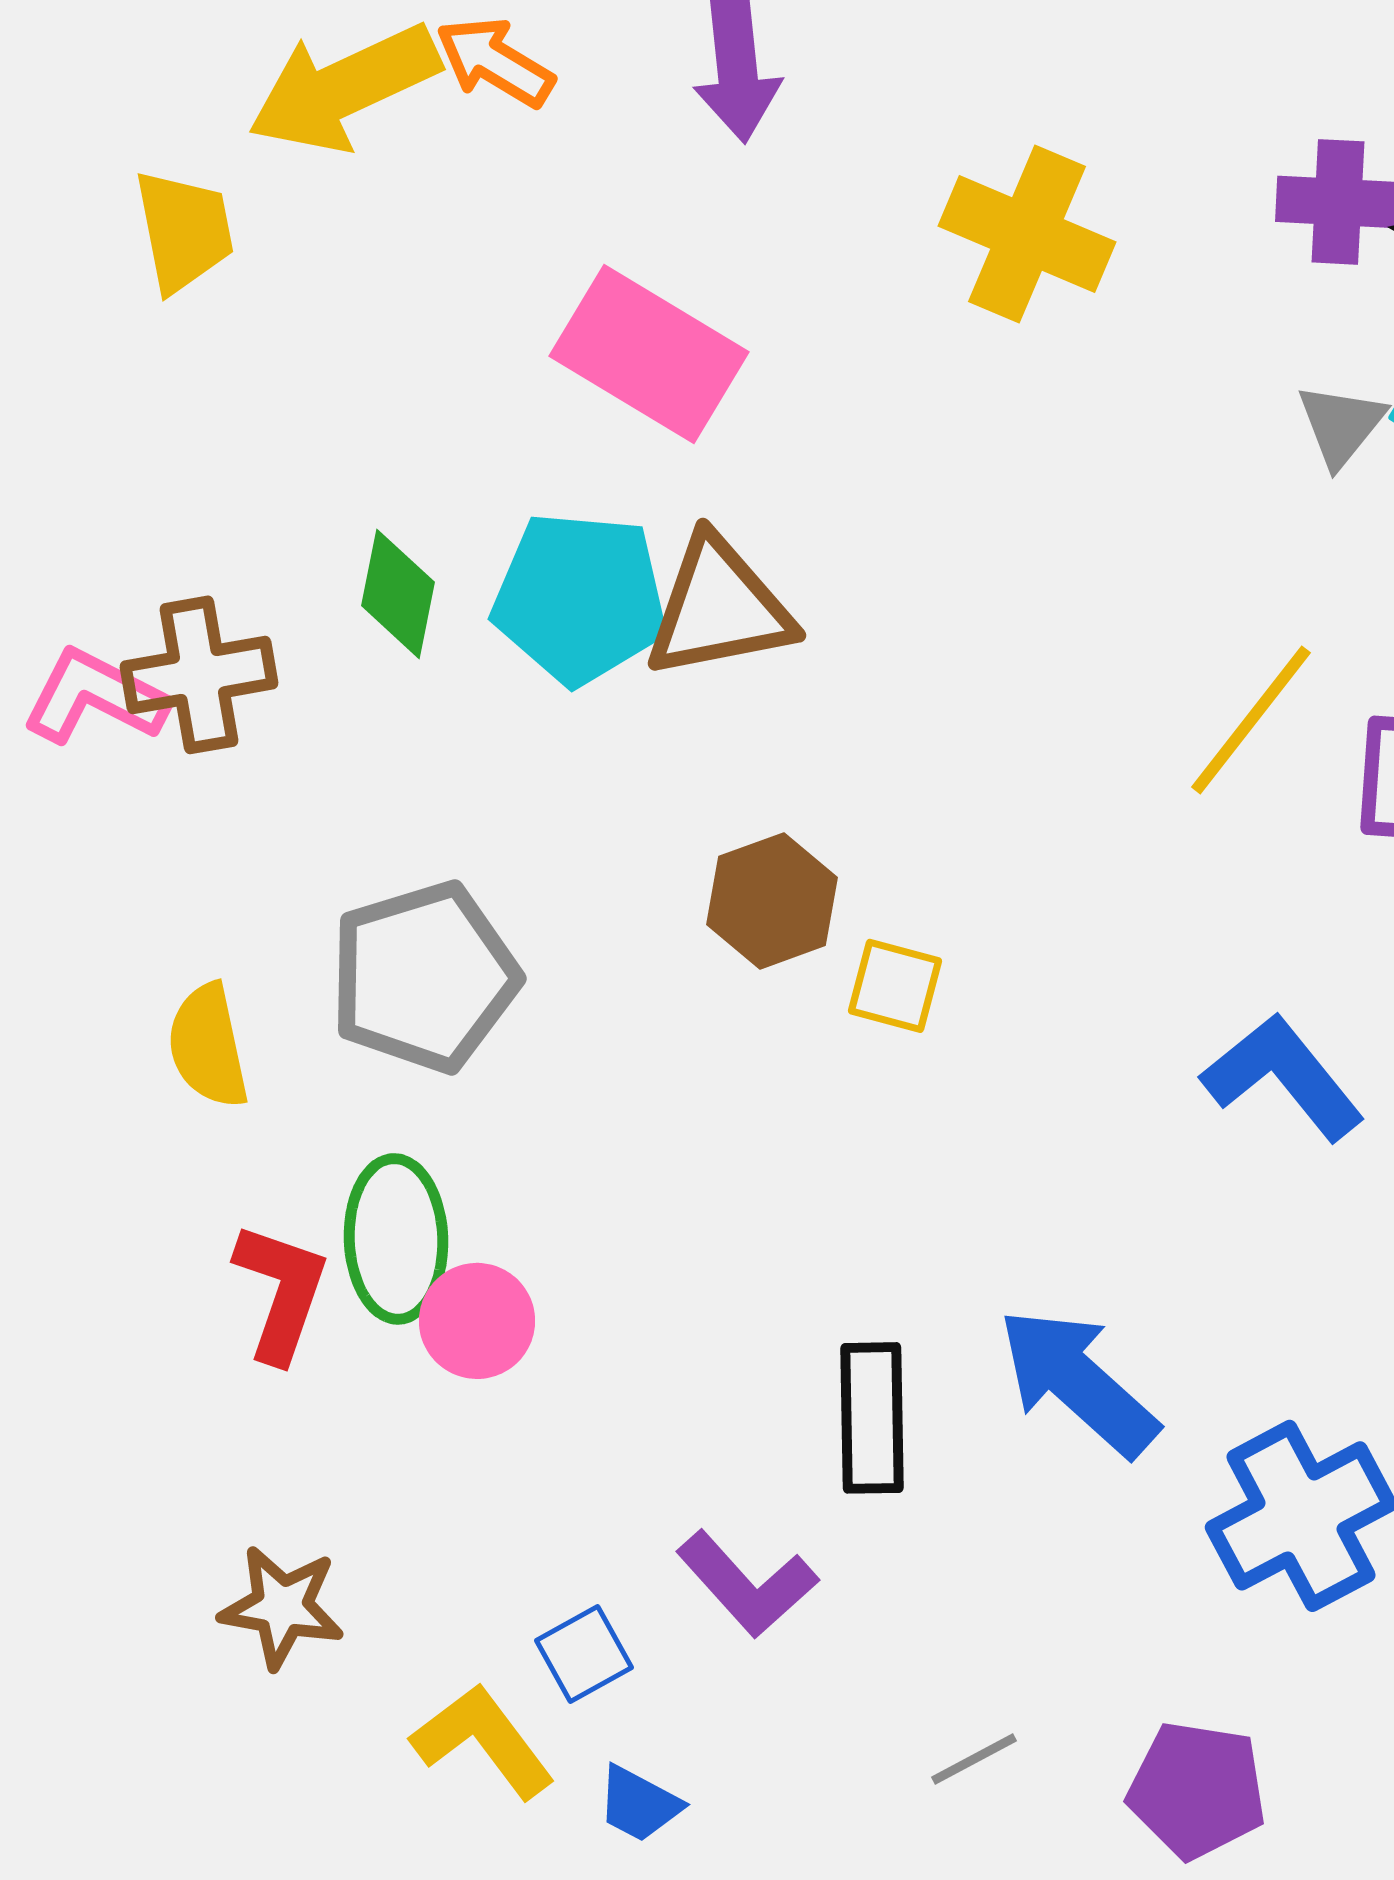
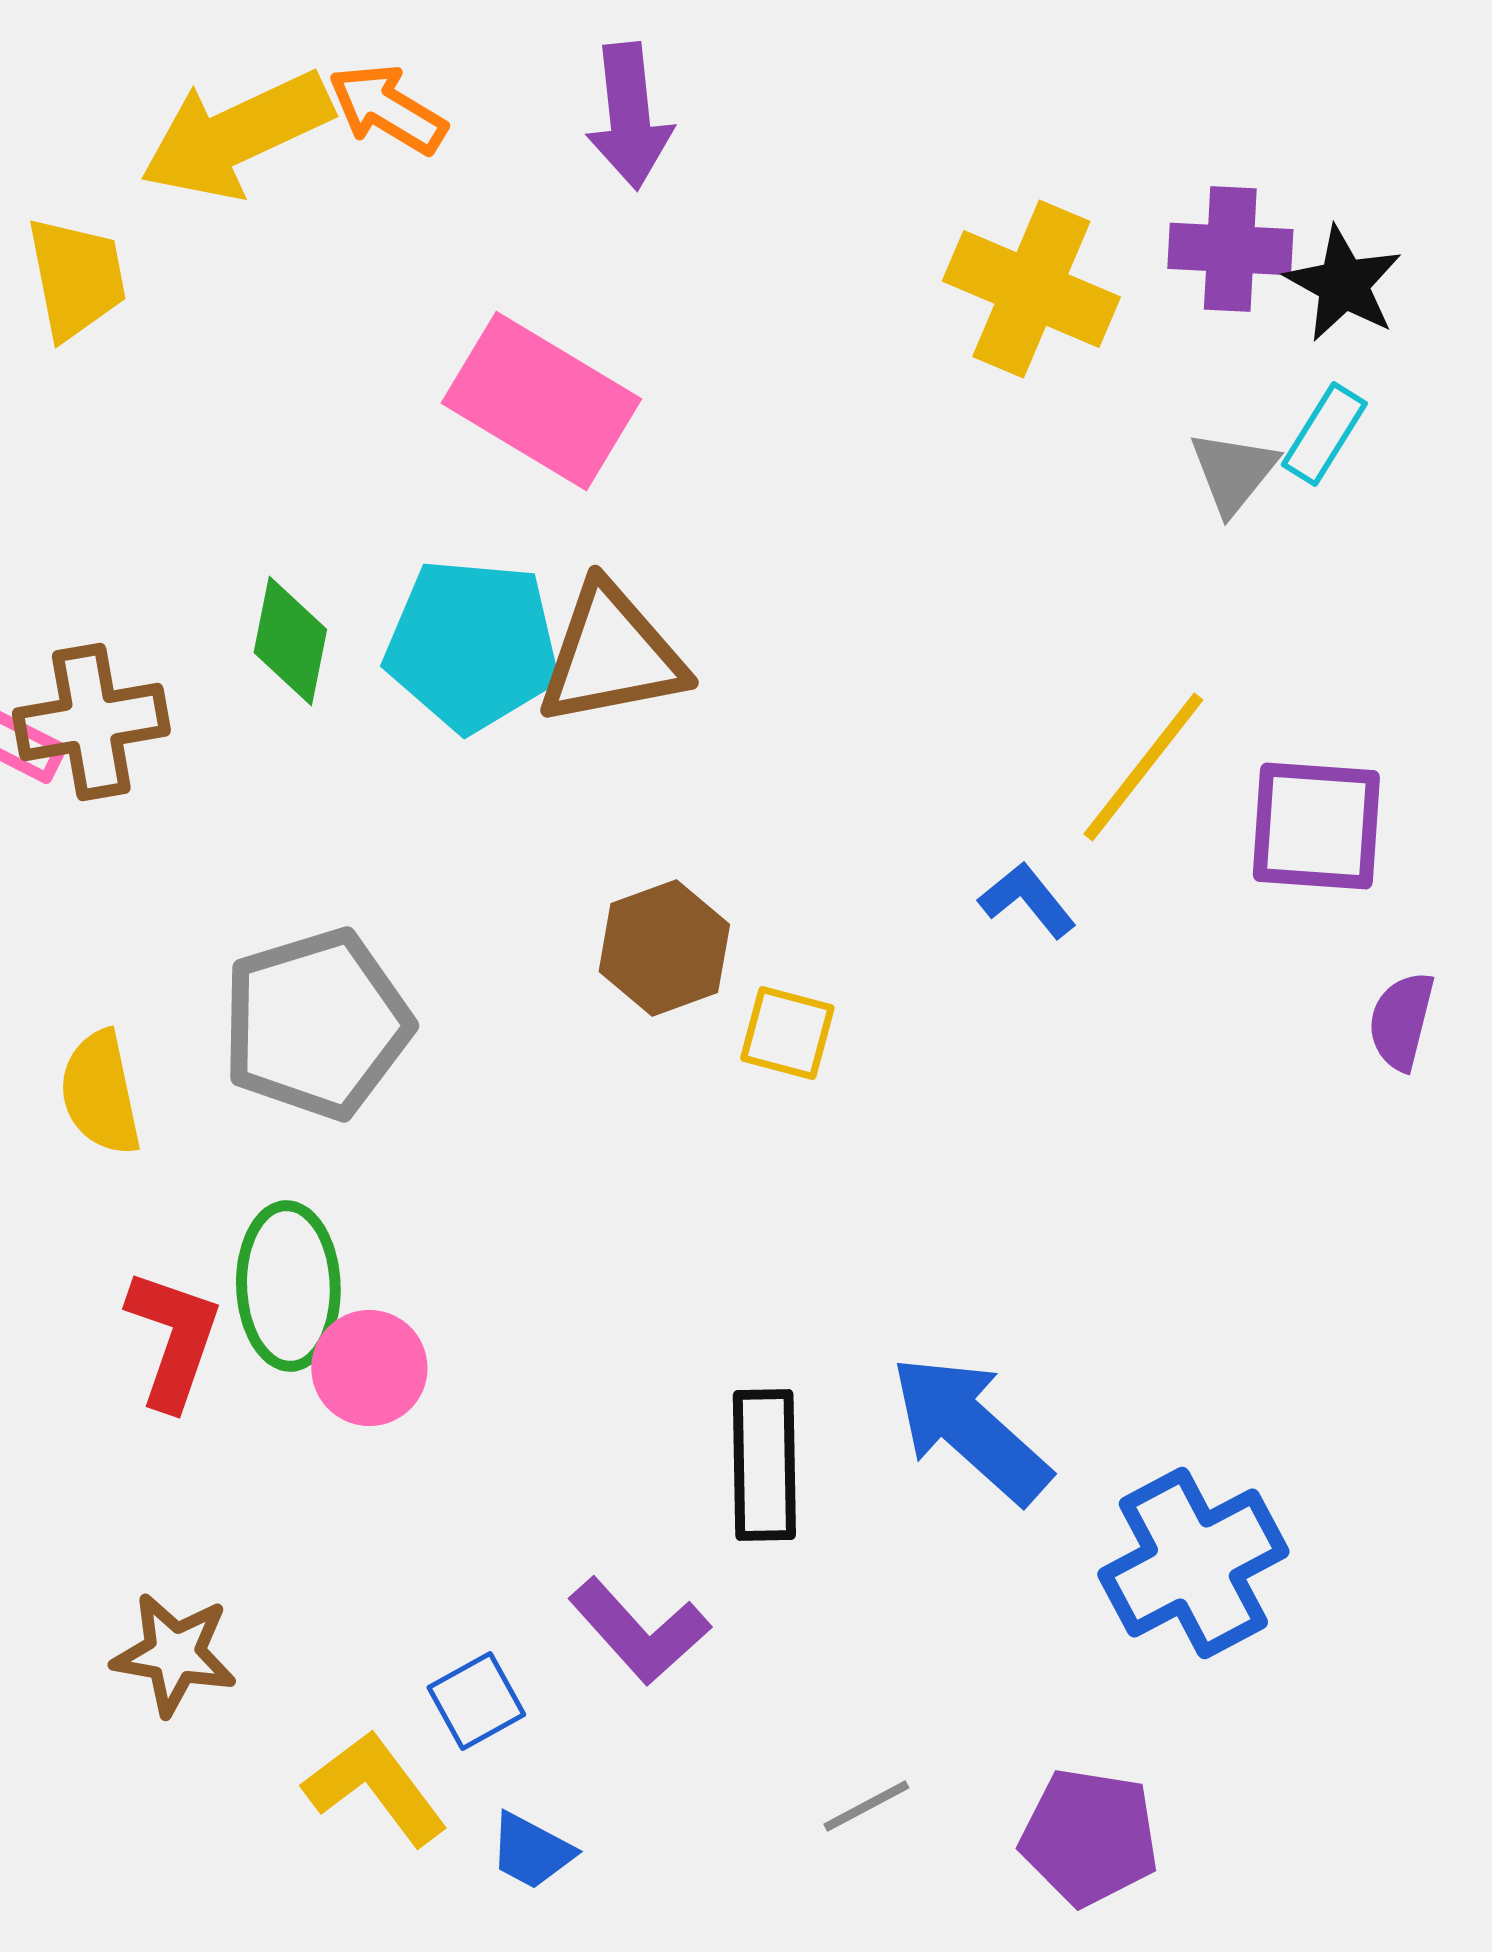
yellow cross: (1027, 234) -> (1031, 289), moved
blue L-shape: (1283, 1077) -> (1027, 900), moved, size x0.6

